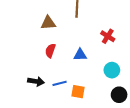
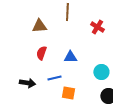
red cross: (108, 36) -> (97, 27), moved
blue line: (60, 83) -> (54, 78), moved

